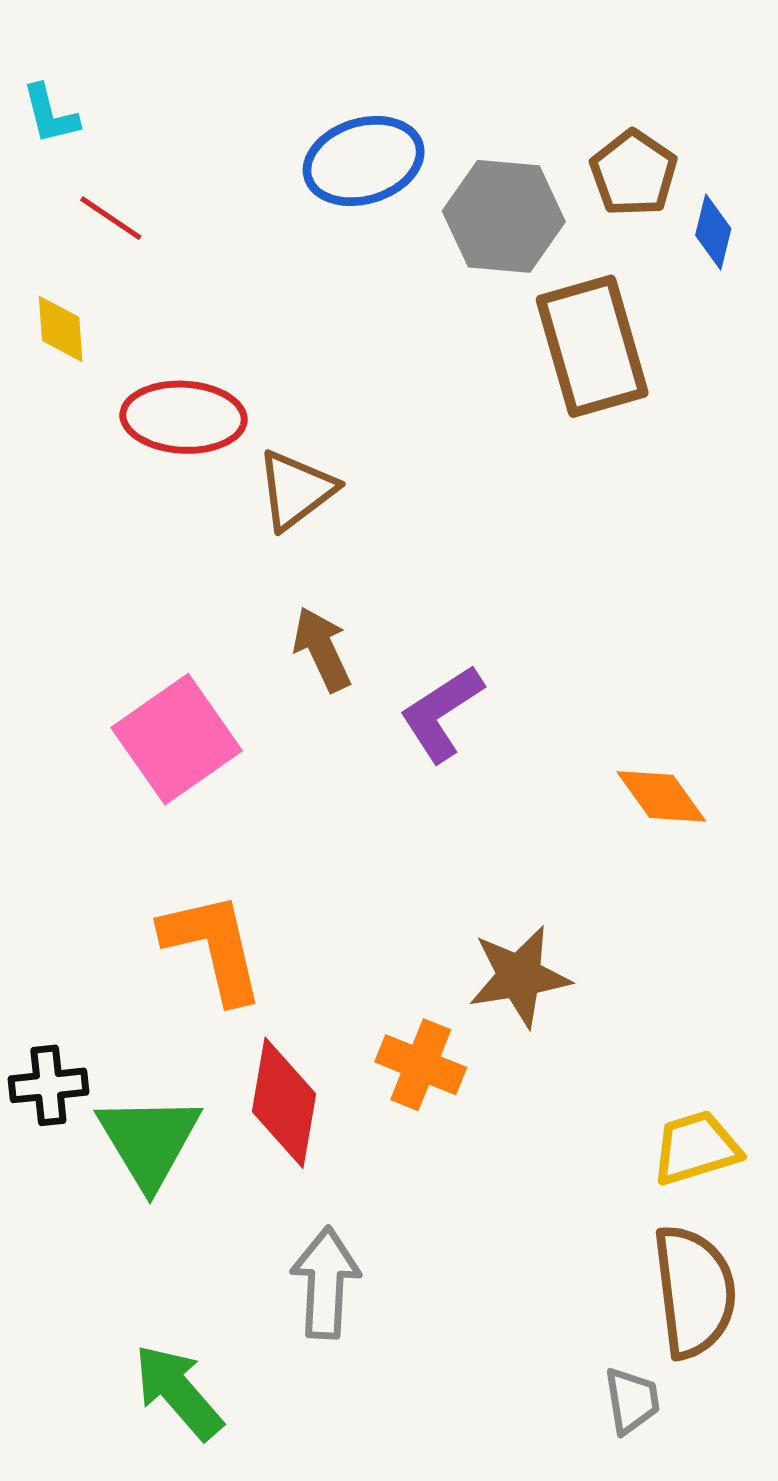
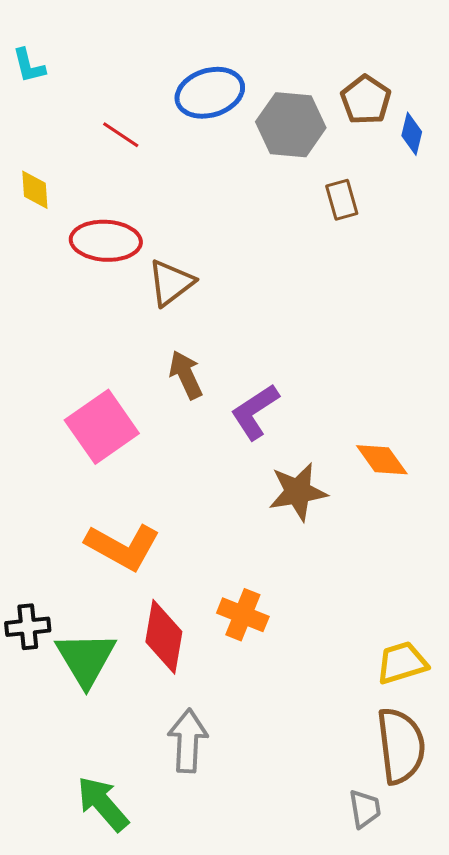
red line: (111, 218) -> (121, 135), moved
brown rectangle: (592, 346) -> (342, 200), size x0.5
orange L-shape: (213, 947) -> (123, 547), turned 132
brown star: (519, 976) -> (298, 492), moved

